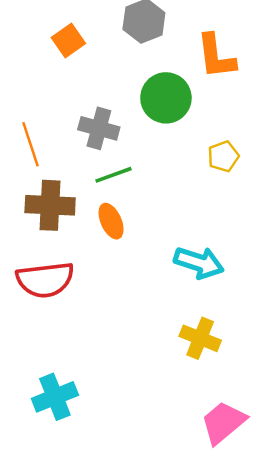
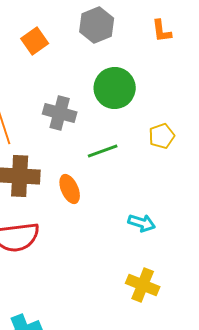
orange L-shape: (216, 56) -> (162, 31), moved, size x0.6
green line: (113, 175) -> (103, 151), moved
cyan arrow: (199, 263) -> (142, 223), size x0.7

